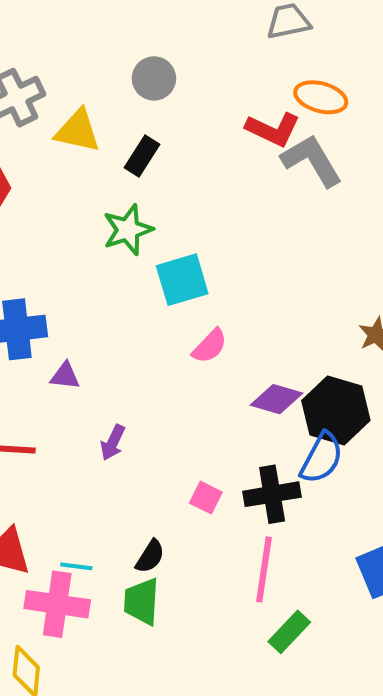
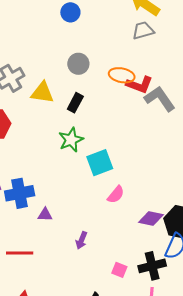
orange ellipse: (321, 97) -> (122, 75), moved
purple arrow: (113, 443) -> (81, 240), moved

